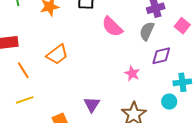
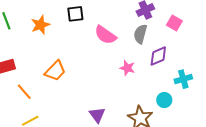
pink star: (132, 73) -> (127, 68), moved
cyan circle: (169, 102) -> (164, 100), moved

